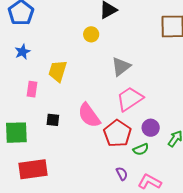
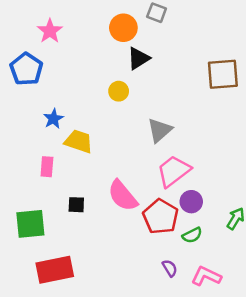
blue star: (22, 52) -> (53, 119), moved
yellow trapezoid: (58, 71) -> (79, 141), turned 95
purple circle: (151, 128) -> (191, 202), moved

